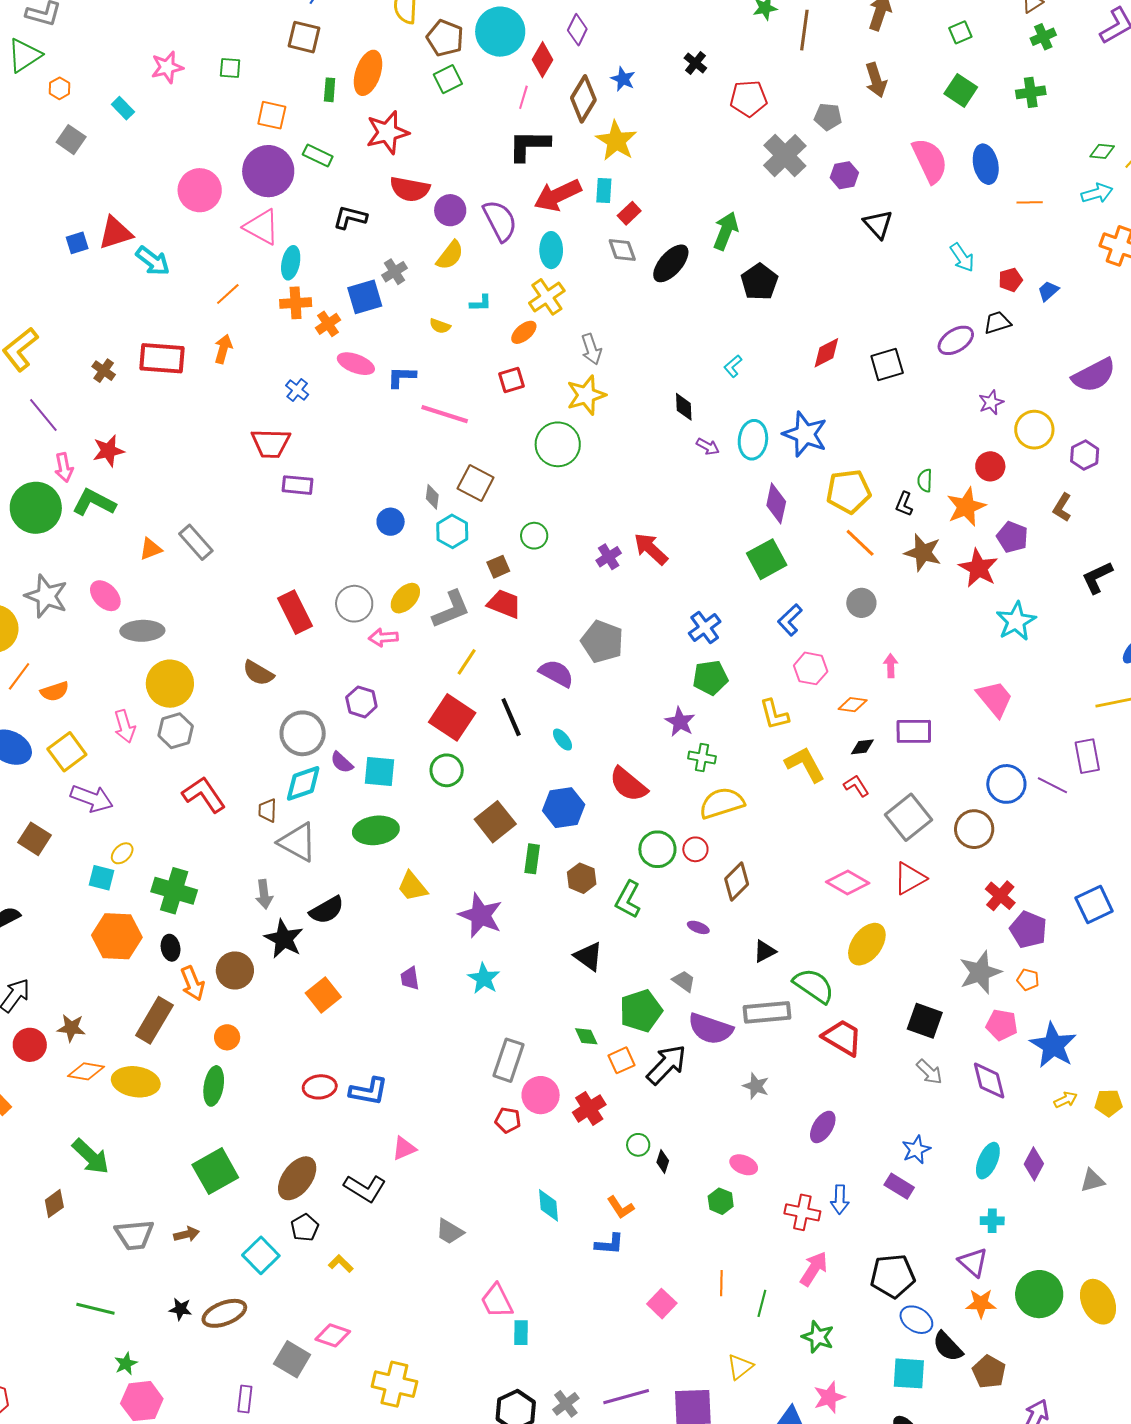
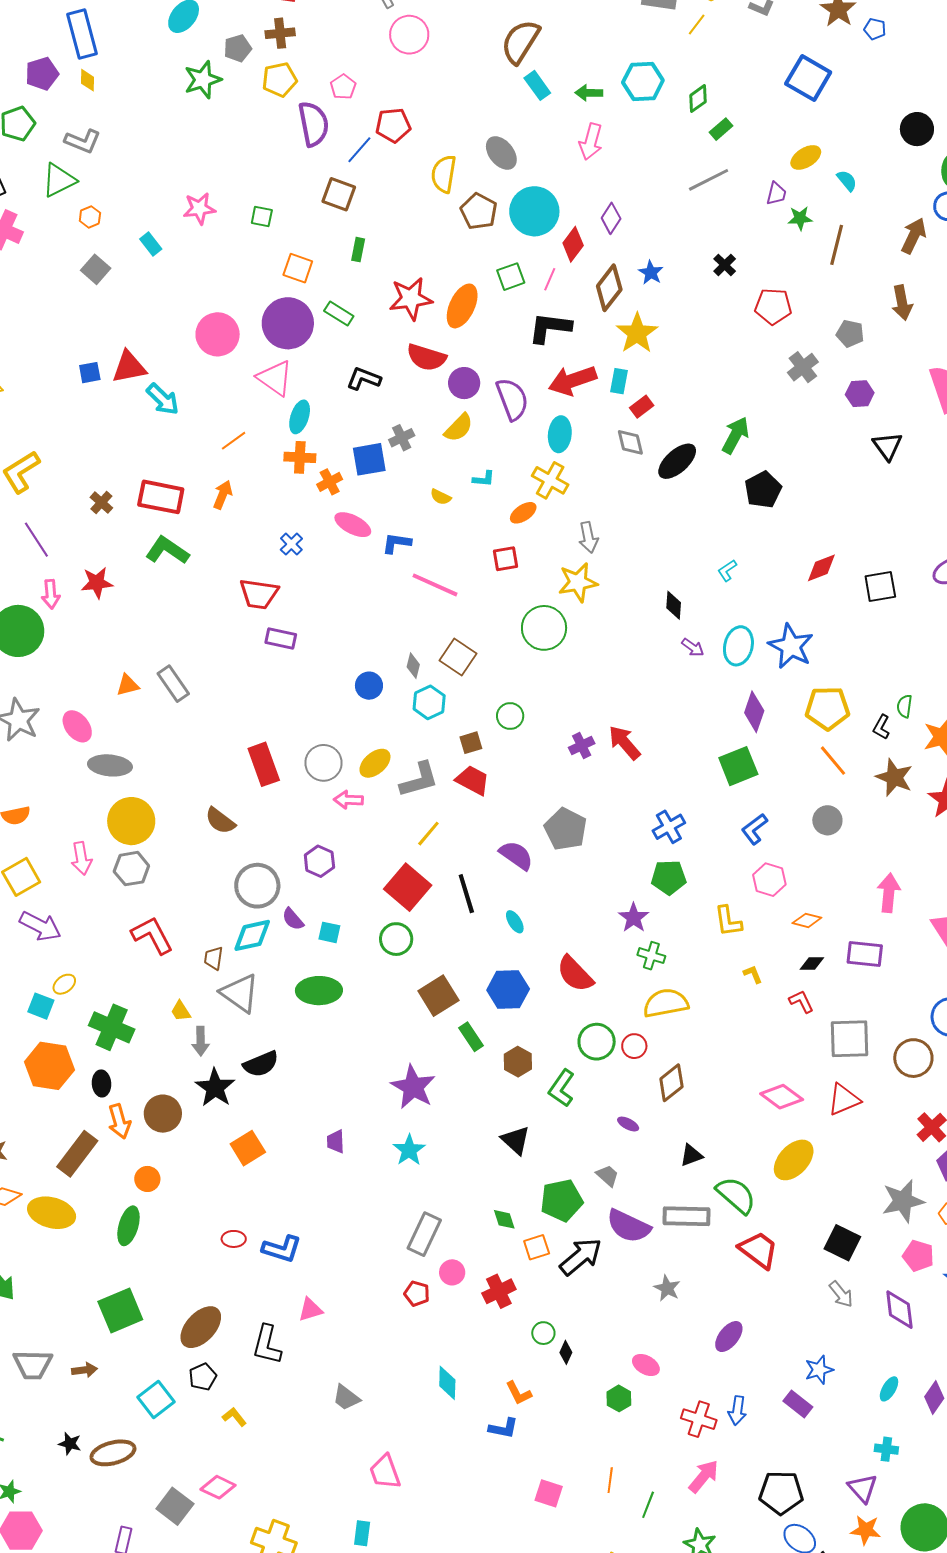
orange ellipse: (368, 73) -> (462, 306), moved
green square: (448, 79) -> (511, 277), moved
gray cross: (785, 156) -> (803, 367), size x0.7
yellow cross: (547, 297) -> (550, 480), turned -33
green L-shape: (94, 502) -> (167, 550), moved
pink arrow: (891, 666) -> (889, 893), moved, size x1.6
yellow L-shape: (805, 764) -> (753, 974), size x0.5
cyan square: (380, 771) -> (329, 932), size x0.7
gray square: (908, 817) -> (850, 1039), turned 30
green rectangle: (532, 859) -> (471, 1037), turned -48
yellow trapezoid: (412, 886) -> (181, 1011), moved, size x0.7
red ellipse: (320, 1087) -> (234, 1239), size x0.7
pink circle: (541, 1095) -> (452, 1272), size x0.7
cyan ellipse: (988, 1161) -> (889, 1389), size x0.7
black L-shape: (365, 1188) -> (267, 1345), turned 66
pink square: (662, 1304) -> (549, 1493), turned -32
cyan rectangle: (521, 1333) -> (362, 1533), moved

